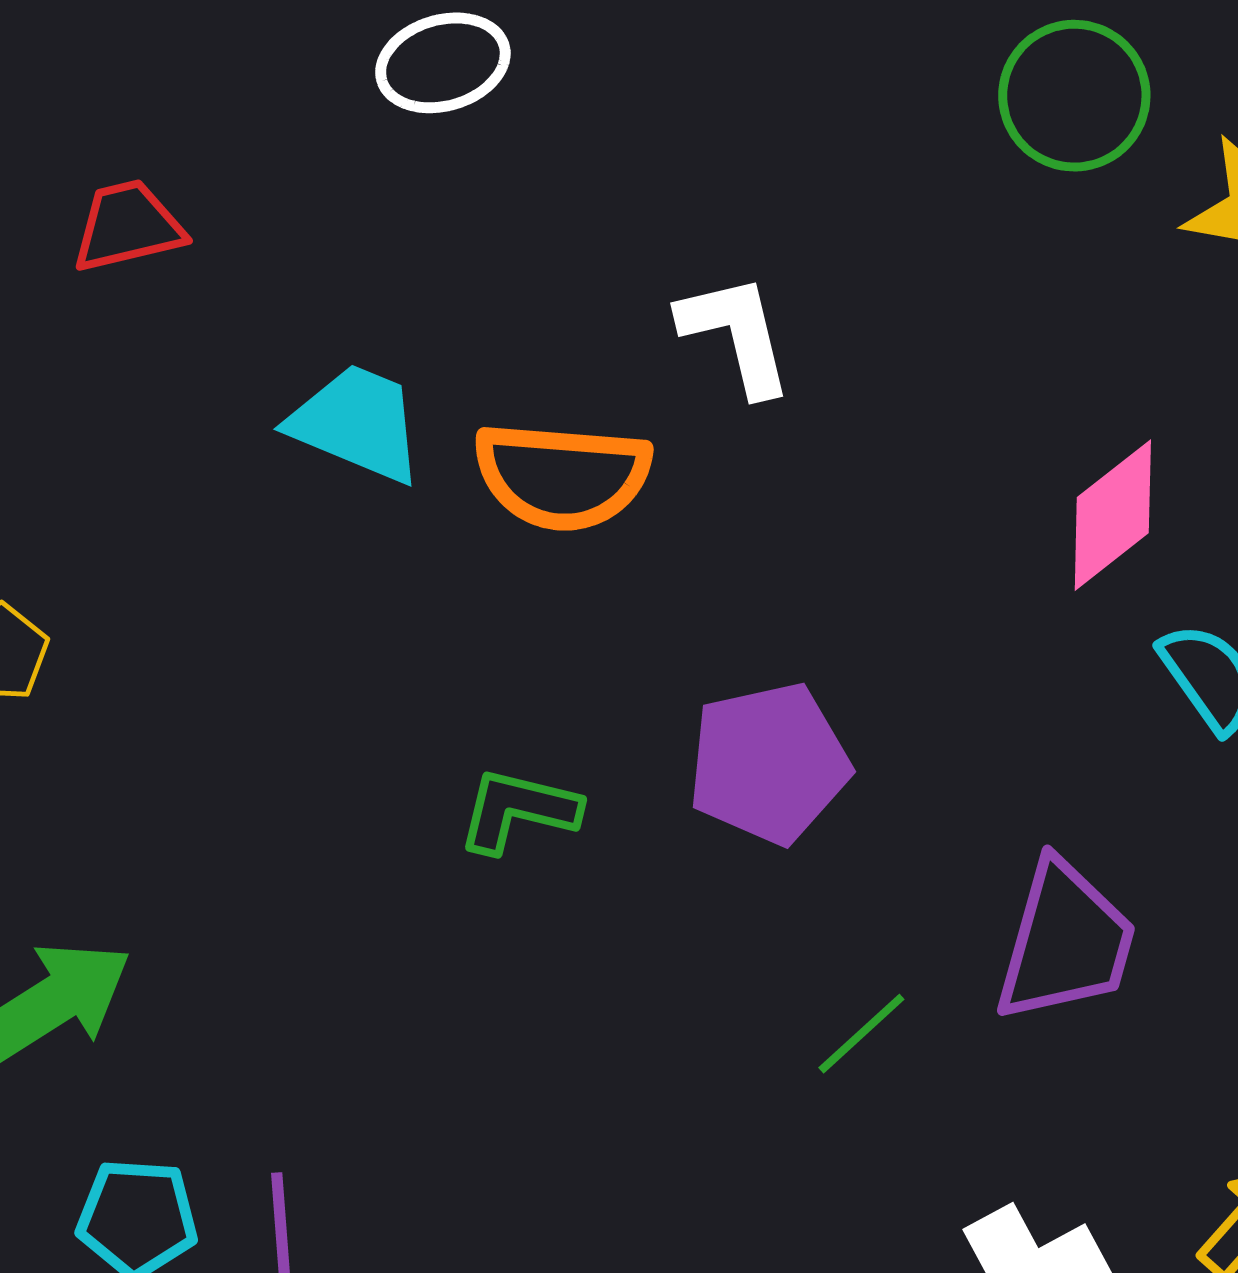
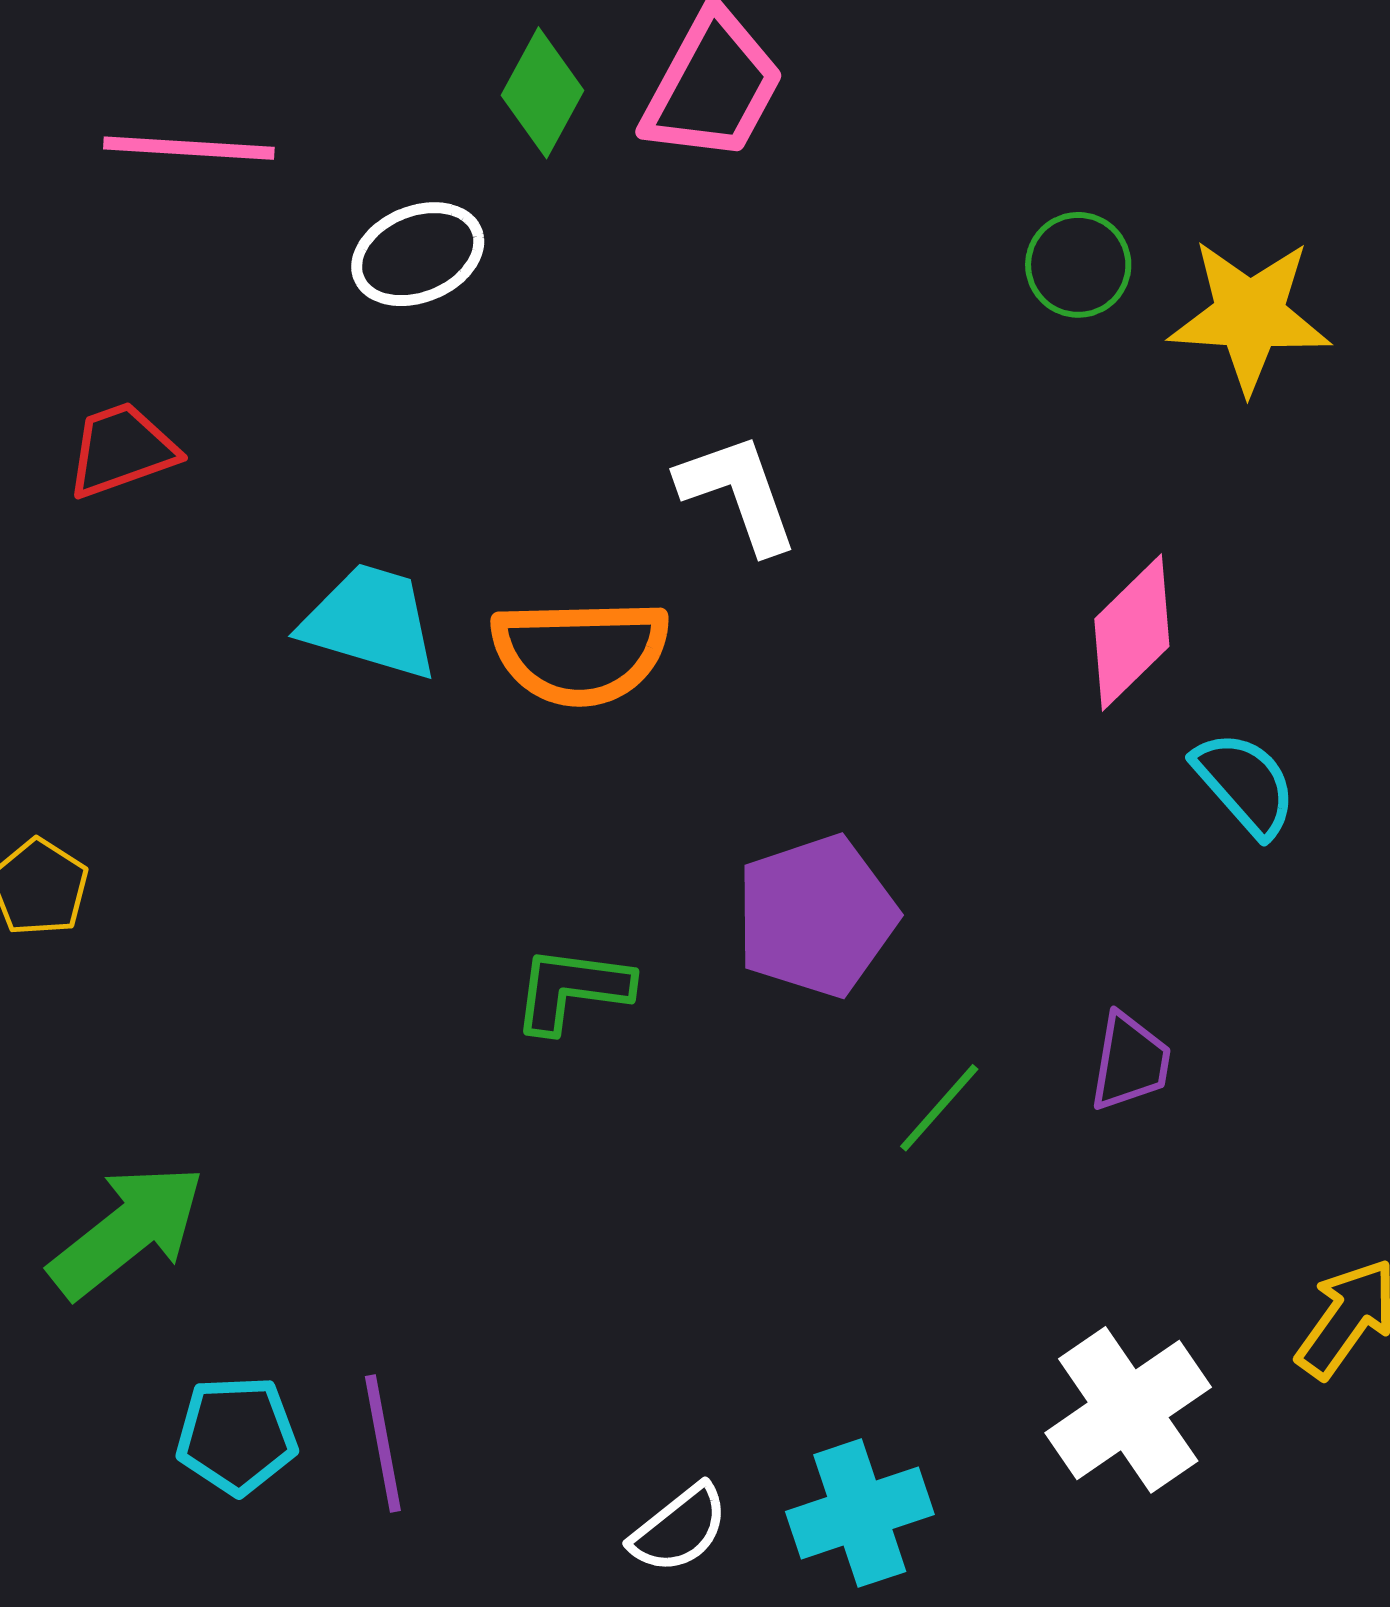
green circle: (1074, 96) -> (1078, 265), moved, size x0.7
purple trapezoid: (1065, 942) -> (1130, 1062), size x0.6
green line: (861, 1034) -> (939, 1108), moved

